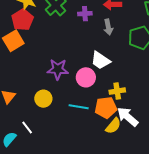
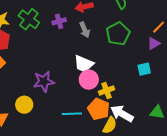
pink circle: (86, 77) -> (89, 80), moved
yellow circle: (43, 99) -> (24, 105), moved
orange pentagon: (106, 108) -> (99, 109), turned -30

